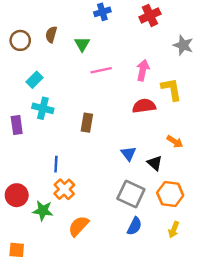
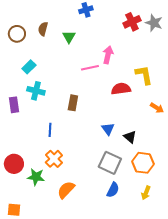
red cross: (150, 15) -> (132, 22), moved
gray star: (183, 45) -> (154, 23), moved
pink line: (101, 70) -> (90, 68), moved
pink arrow: (143, 70) -> (108, 55), moved
orange arrow: (175, 142) -> (157, 108), moved
blue line: (56, 164) -> (50, 130), moved

